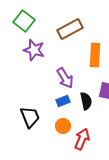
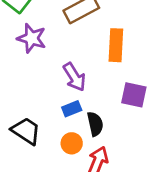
black semicircle: (86, 101) -> (95, 124), moved
black trapezoid: (30, 117) -> (26, 131), turned -35

